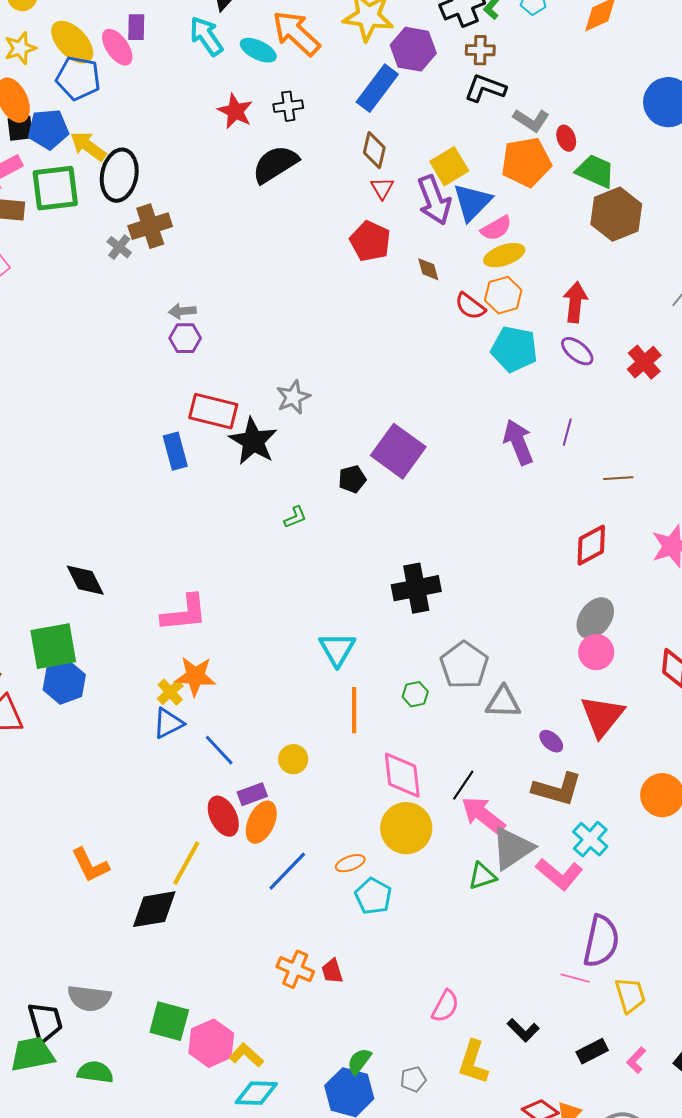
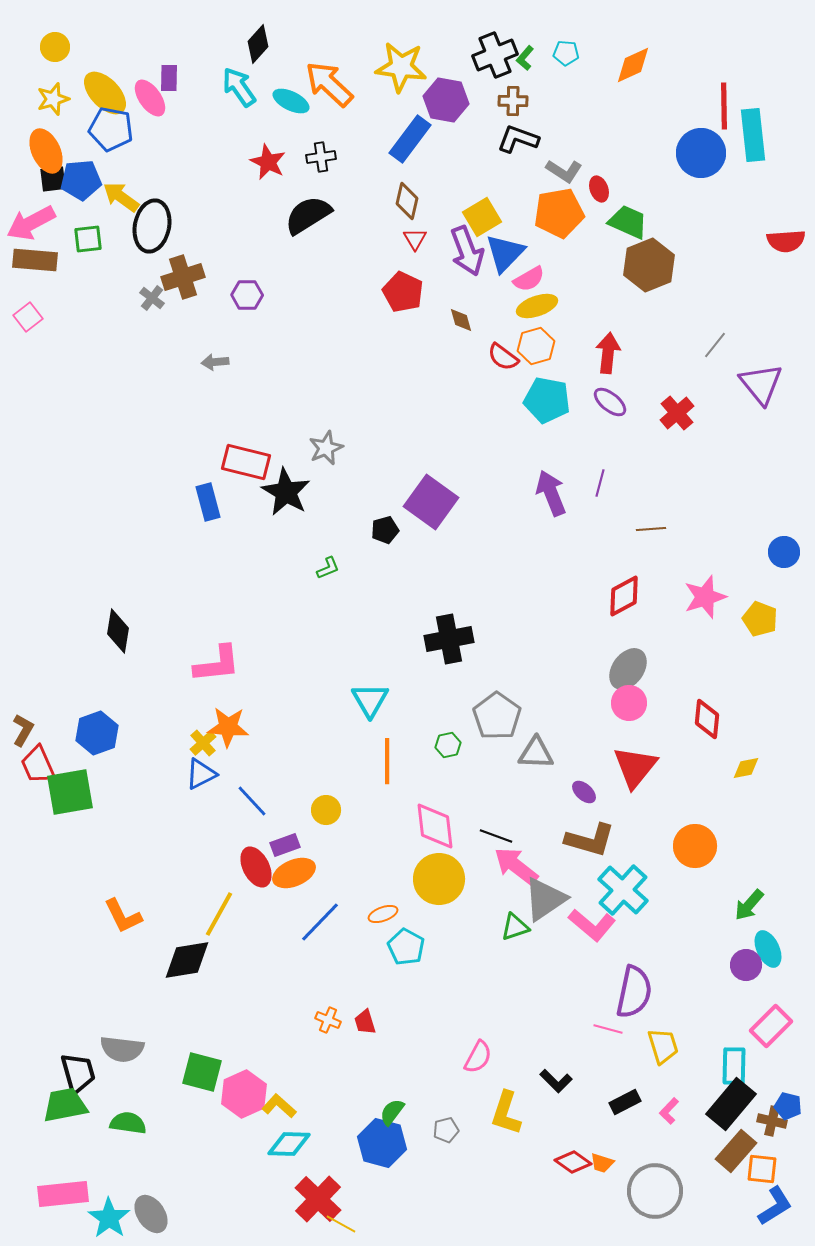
green square: (55, 188) -> (88, 239), size x0.6
purple hexagon: (185, 338) -> (247, 295), moved
black diamond: (85, 580) -> (118, 631), turned 36
green square: (53, 646) -> (70, 792), moved
black line: (463, 785) -> (496, 836), turned 76
orange ellipse: (261, 822) -> (294, 873), turned 42
cyan cross: (590, 839) -> (623, 890), size x1.4
orange cross: (295, 969) -> (328, 1020), size x0.7

